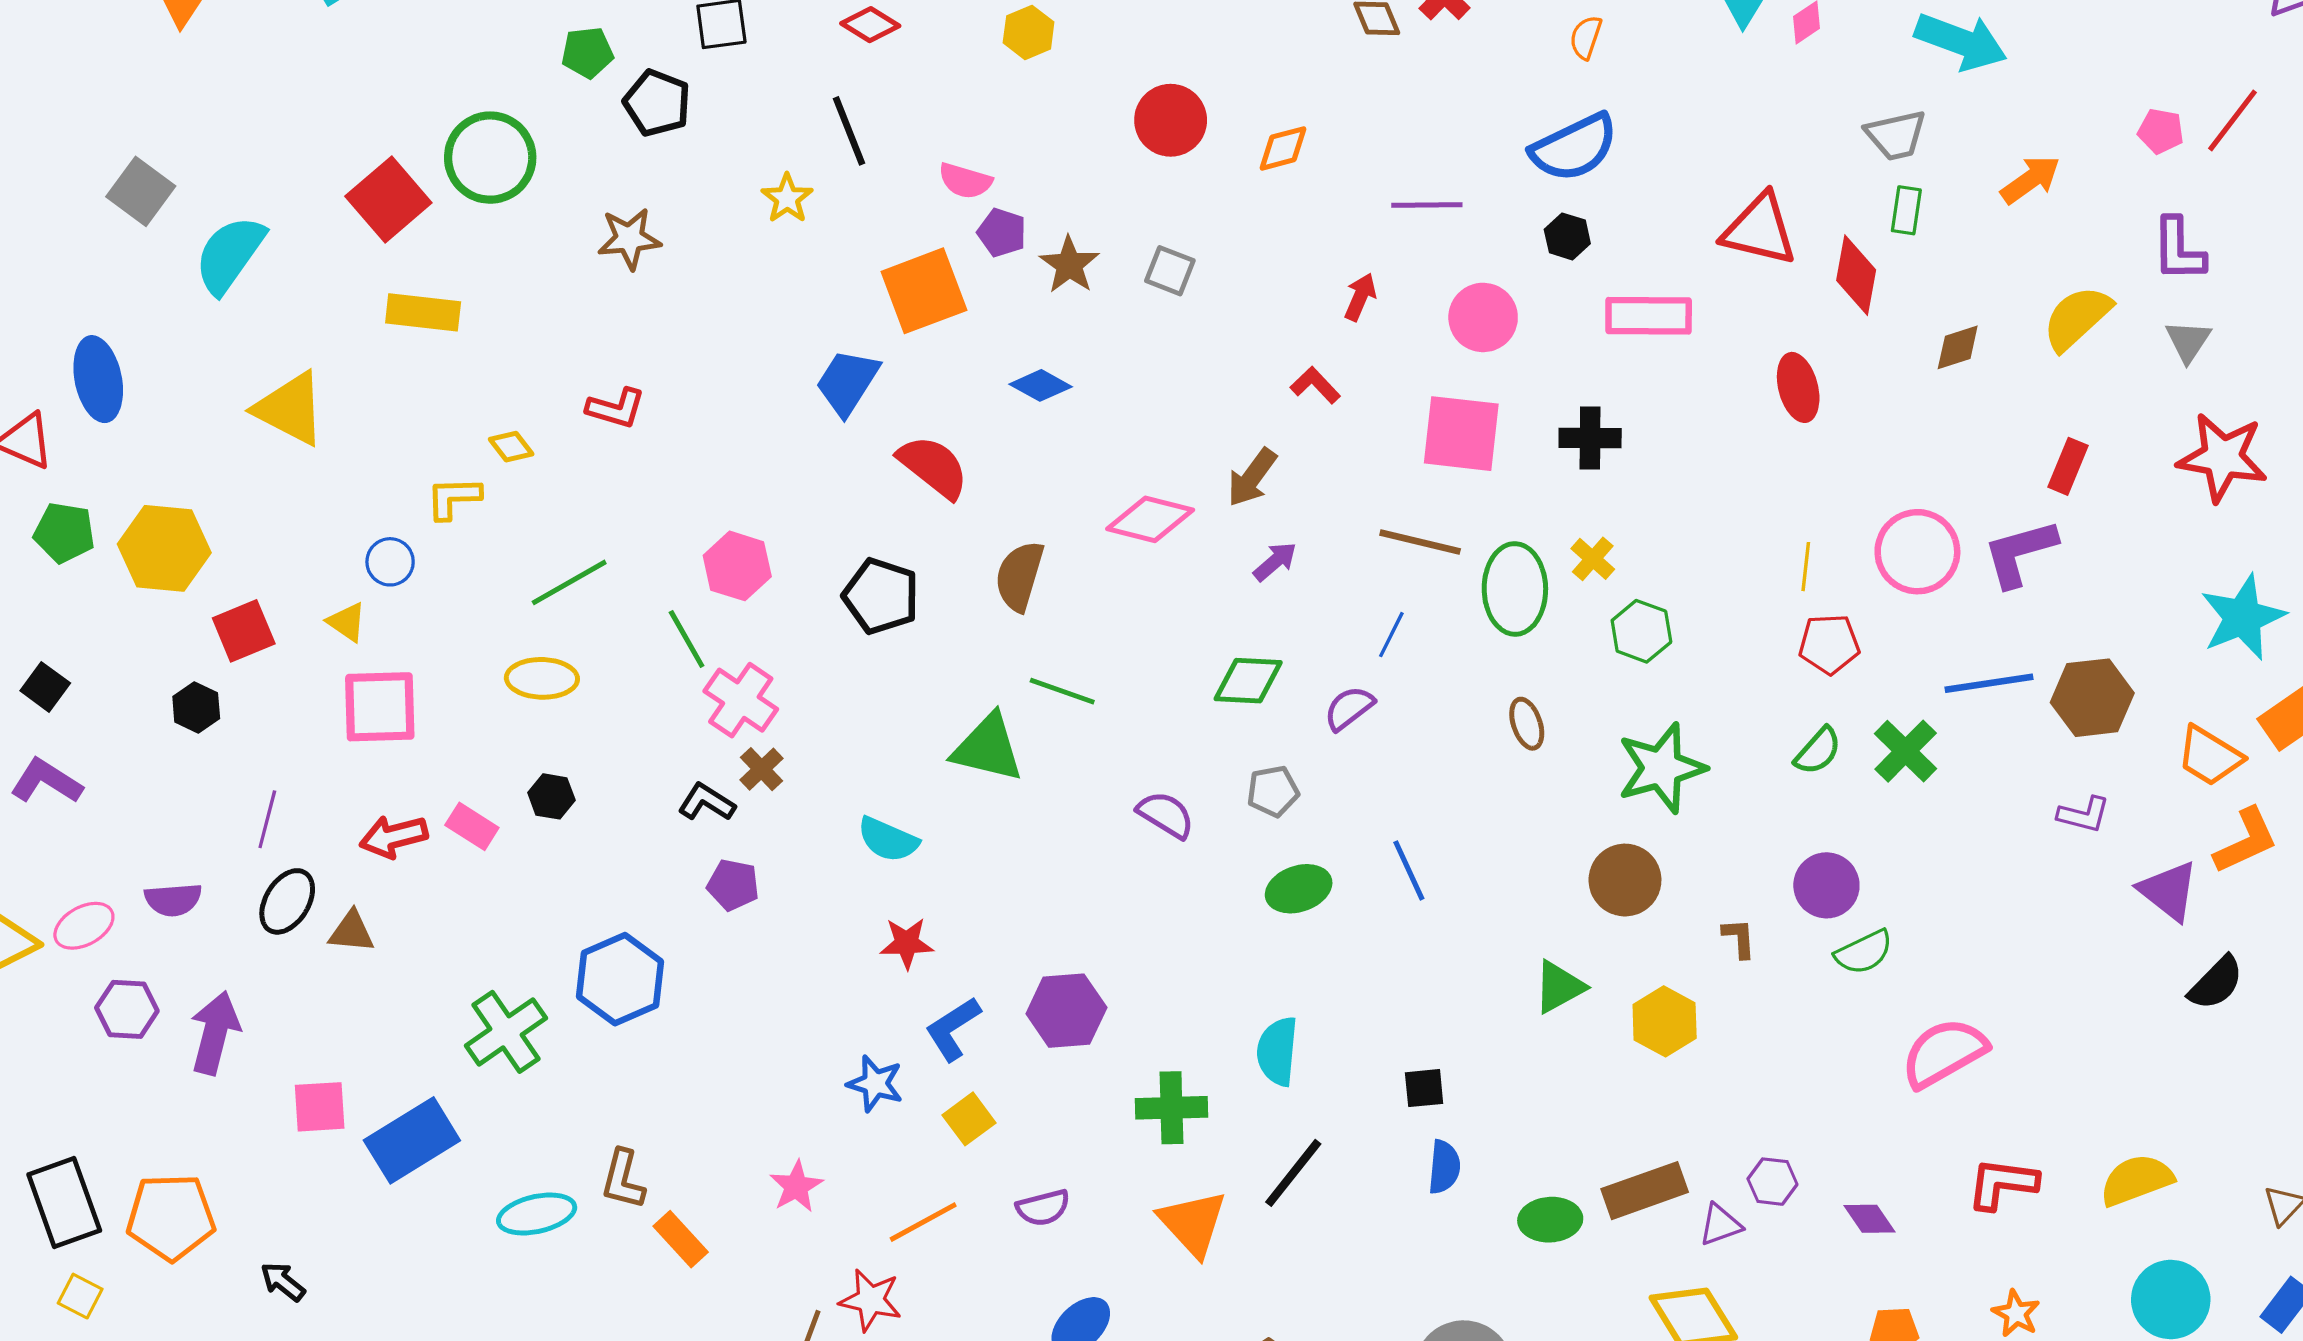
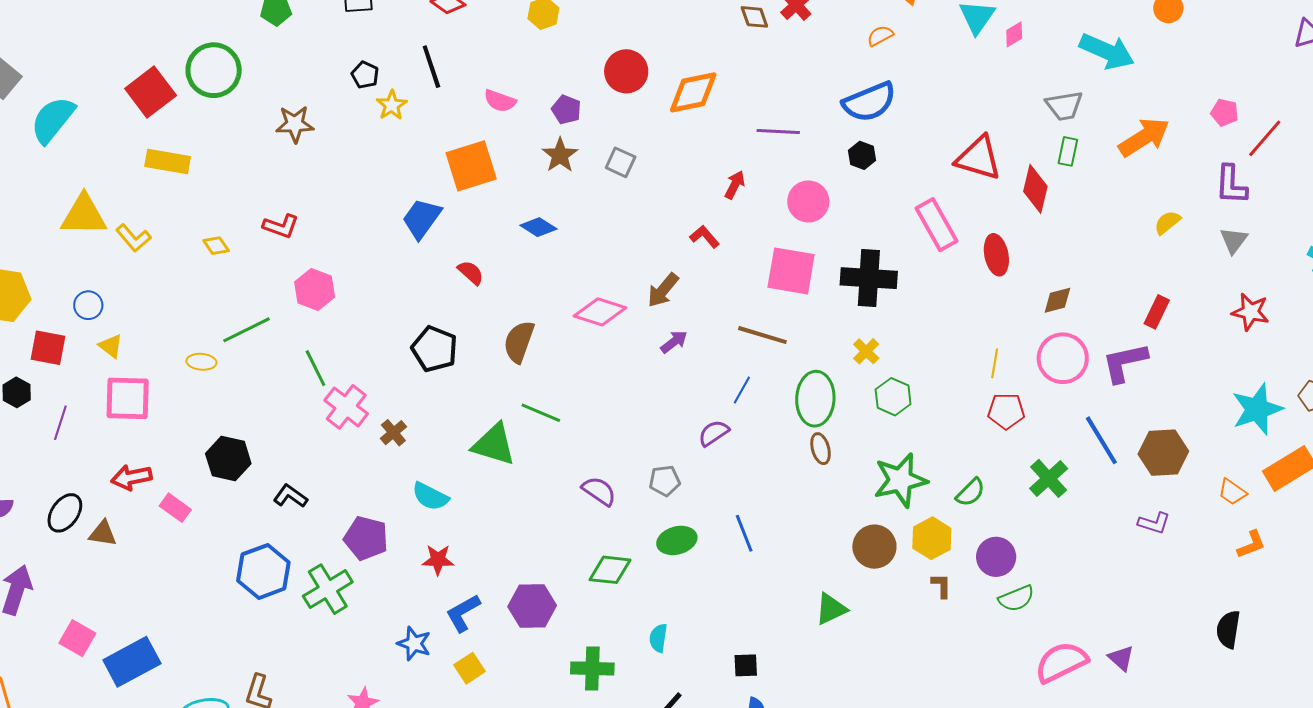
orange semicircle: (1586, 37) -> (880, 36), turned 40
black pentagon: (657, 103) -> (365, 75), moved, size x0.7
red line: (2233, 120) -> (1265, 138), moved
orange diamond: (1283, 148) -> (693, 92), size x1.6
orange arrow: (2030, 180) -> (1144, 137), size x1.4
purple pentagon: (1002, 233) -> (566, 110), moved
pink rectangle: (1649, 316) -> (936, 225), moved, turned 57
yellow semicircle: (2077, 318) -> (1167, 223), size x0.6
brown diamond: (1958, 347) -> (1057, 300), moved
yellow triangle: (290, 409) -> (84, 215), turned -30
black cross: (1590, 438) -> (869, 278), size x1.5
red star: (2222, 457) -> (1250, 312), size x0.7
red semicircle: (933, 467) -> (471, 273), size x0.6
yellow L-shape: (453, 498) -> (133, 238), moved, turned -132
blue circle: (390, 562) -> (88, 305), moved
pink hexagon: (737, 566) -> (315, 289), moved
green ellipse: (1515, 589) -> (815, 399), moved
red square: (244, 631) -> (48, 348), turned 30
yellow ellipse: (542, 678) -> (201, 362), moved, size x0.7
green diamond: (1248, 681) -> (610, 570), moved
blue line: (1989, 683) -> (1101, 440), turned 64
green semicircle: (1818, 751) -> (970, 492), moved
orange trapezoid: (2210, 756) -> (1232, 492), size x0.7
brown cross: (762, 769) -> (393, 433), moved
black hexagon: (551, 796) -> (228, 459), size x1.6
black L-shape: (707, 802) -> (290, 496), moved
purple line: (267, 819) -> (60, 423), moved
pink rectangle: (472, 826) -> (175, 508), moved
orange L-shape: (2246, 841) -> (1251, 545), size x0.7
purple pentagon: (733, 885) -> (366, 538), moved, size x1.4
purple triangle: (2169, 891) -> (1121, 658), moved, size x0.7
black semicircle: (2216, 983) -> (1228, 629), turned 141
yellow hexagon: (1665, 1021) -> (932, 538), moved
green cross: (506, 1032) -> (328, 589), moved
cyan semicircle: (1277, 1051) -> (658, 638), size x0.7
pink square: (320, 1107) -> (77, 638), turned 30

